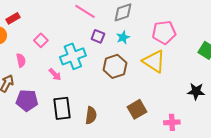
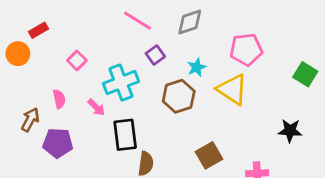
purple square: (98, 36) -> (155, 55), turned 32
cyan star: (123, 37) -> (197, 67), moved
pink semicircle: (21, 60) -> (59, 99), moved
black rectangle: (62, 108) -> (125, 135), moved

